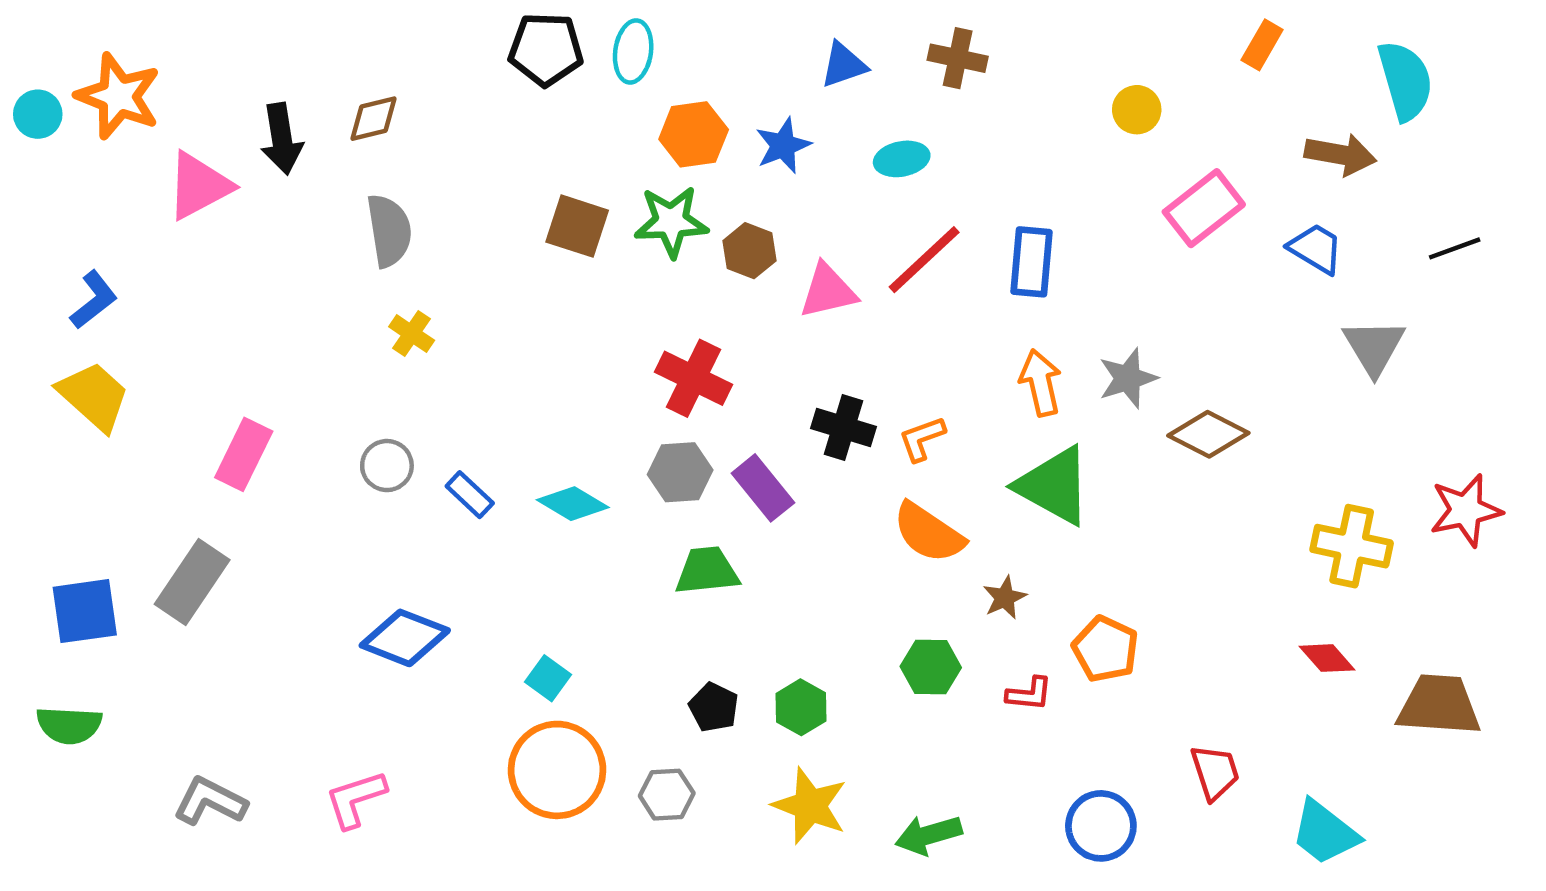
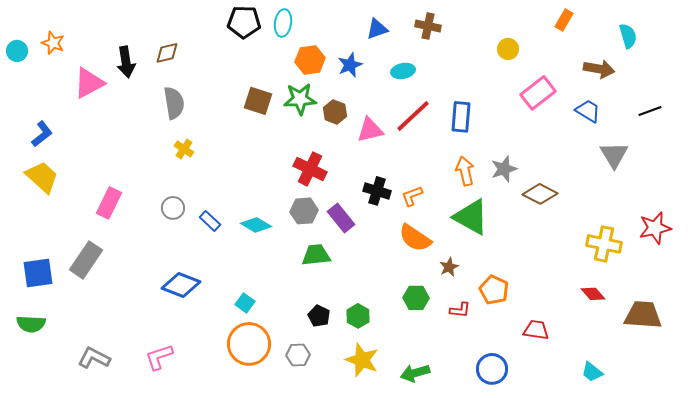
cyan semicircle: (1405, 81) -> (628, 36), size x0.7
orange star: (118, 96) -> (53, 43), size x0.6
red trapezoid: (1215, 772) -> (536, 330), moved, turned -64
cyan trapezoid: (1325, 833) -> (592, 372), size x0.7

